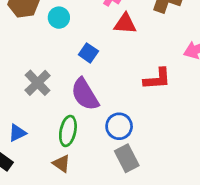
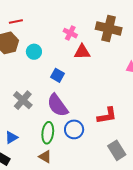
red L-shape: (157, 79) -> (107, 116), moved
blue circle: (119, 126) -> (74, 129), moved
gray rectangle: (127, 158) -> (117, 150), moved

